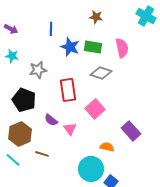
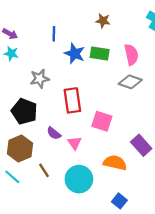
cyan star: (12, 56) -> (11, 54), moved
gray diamond: (101, 73) -> (130, 82), moved
pink square: (95, 109) -> (102, 121), turned -30
orange semicircle: (107, 147) -> (115, 163), size x1.5
brown line: (42, 154) -> (44, 170), turned 40
cyan circle: (91, 169) -> (79, 179), moved

